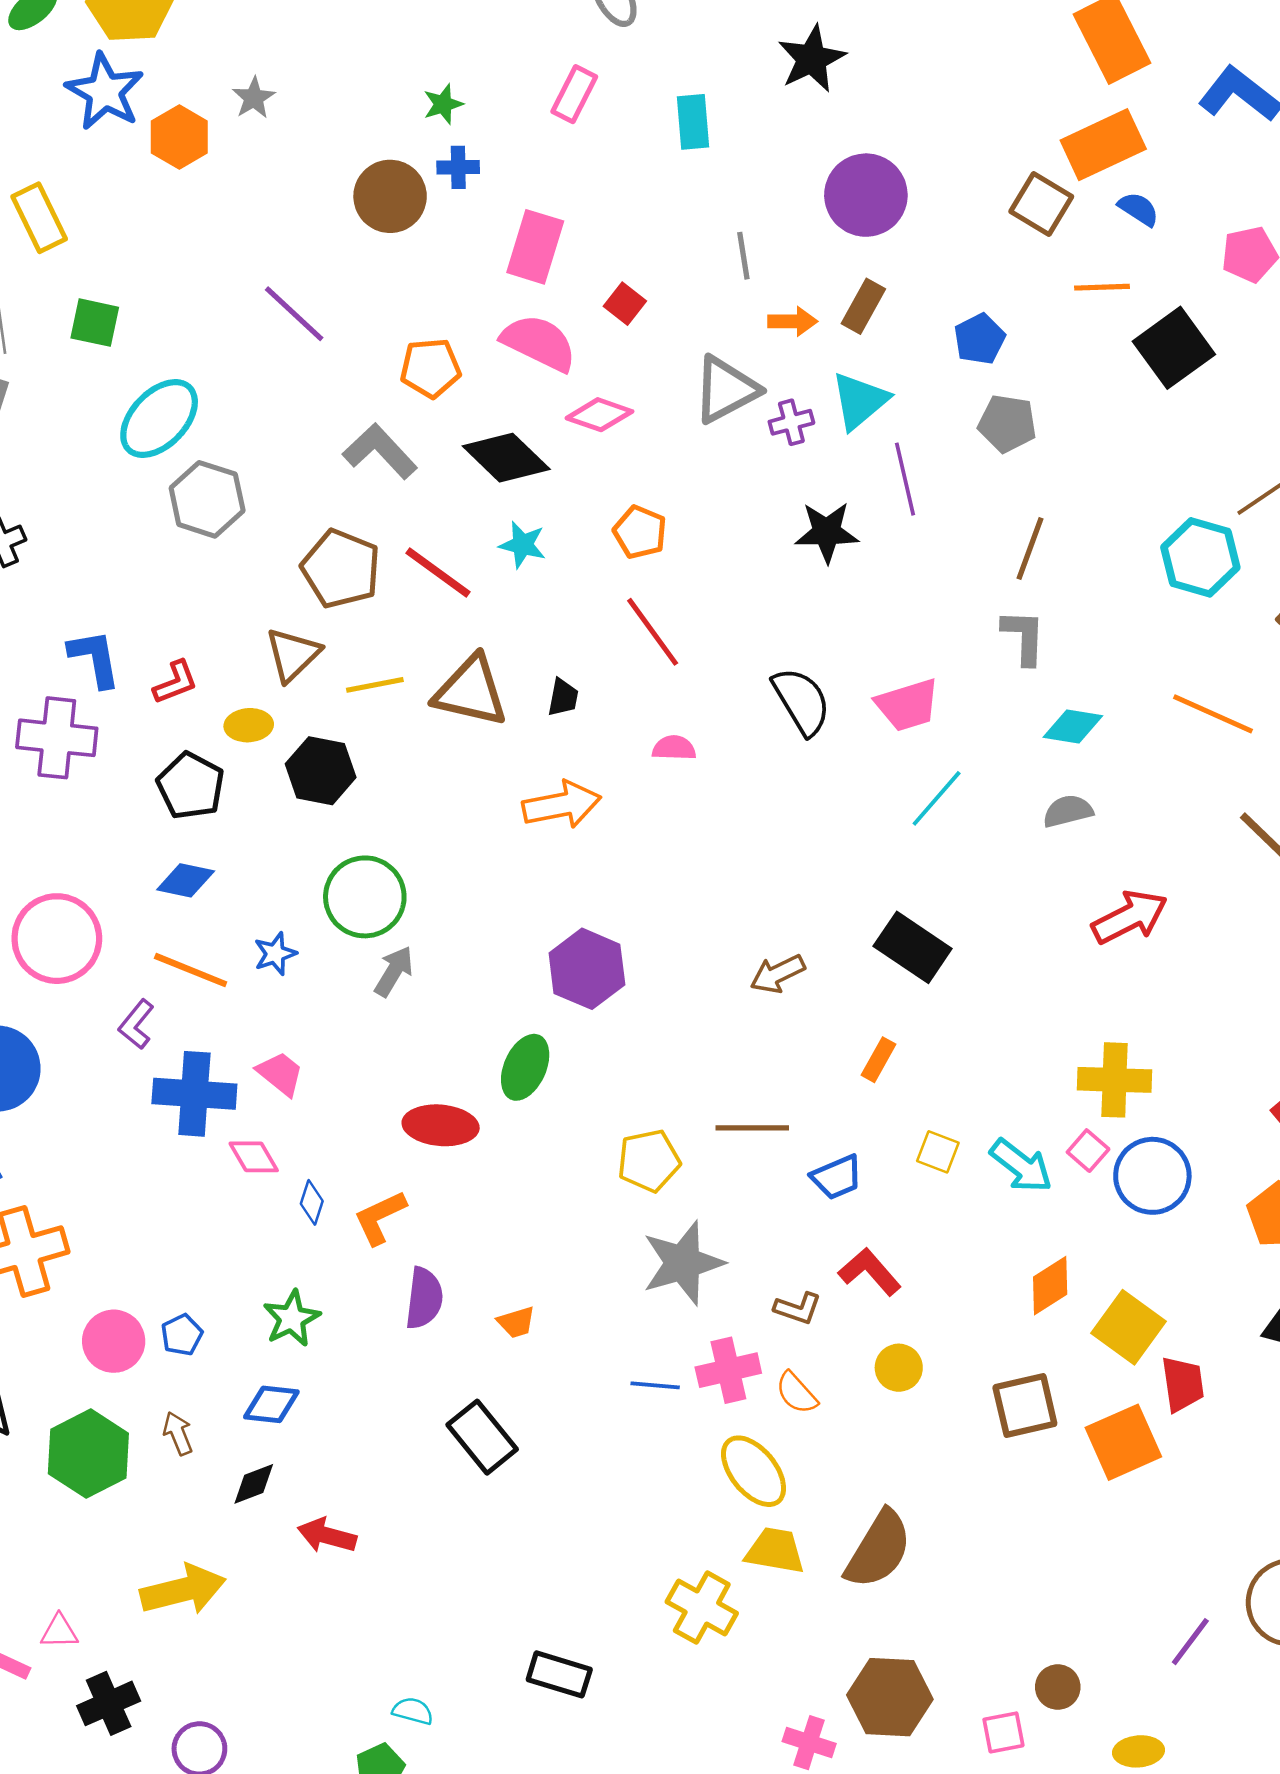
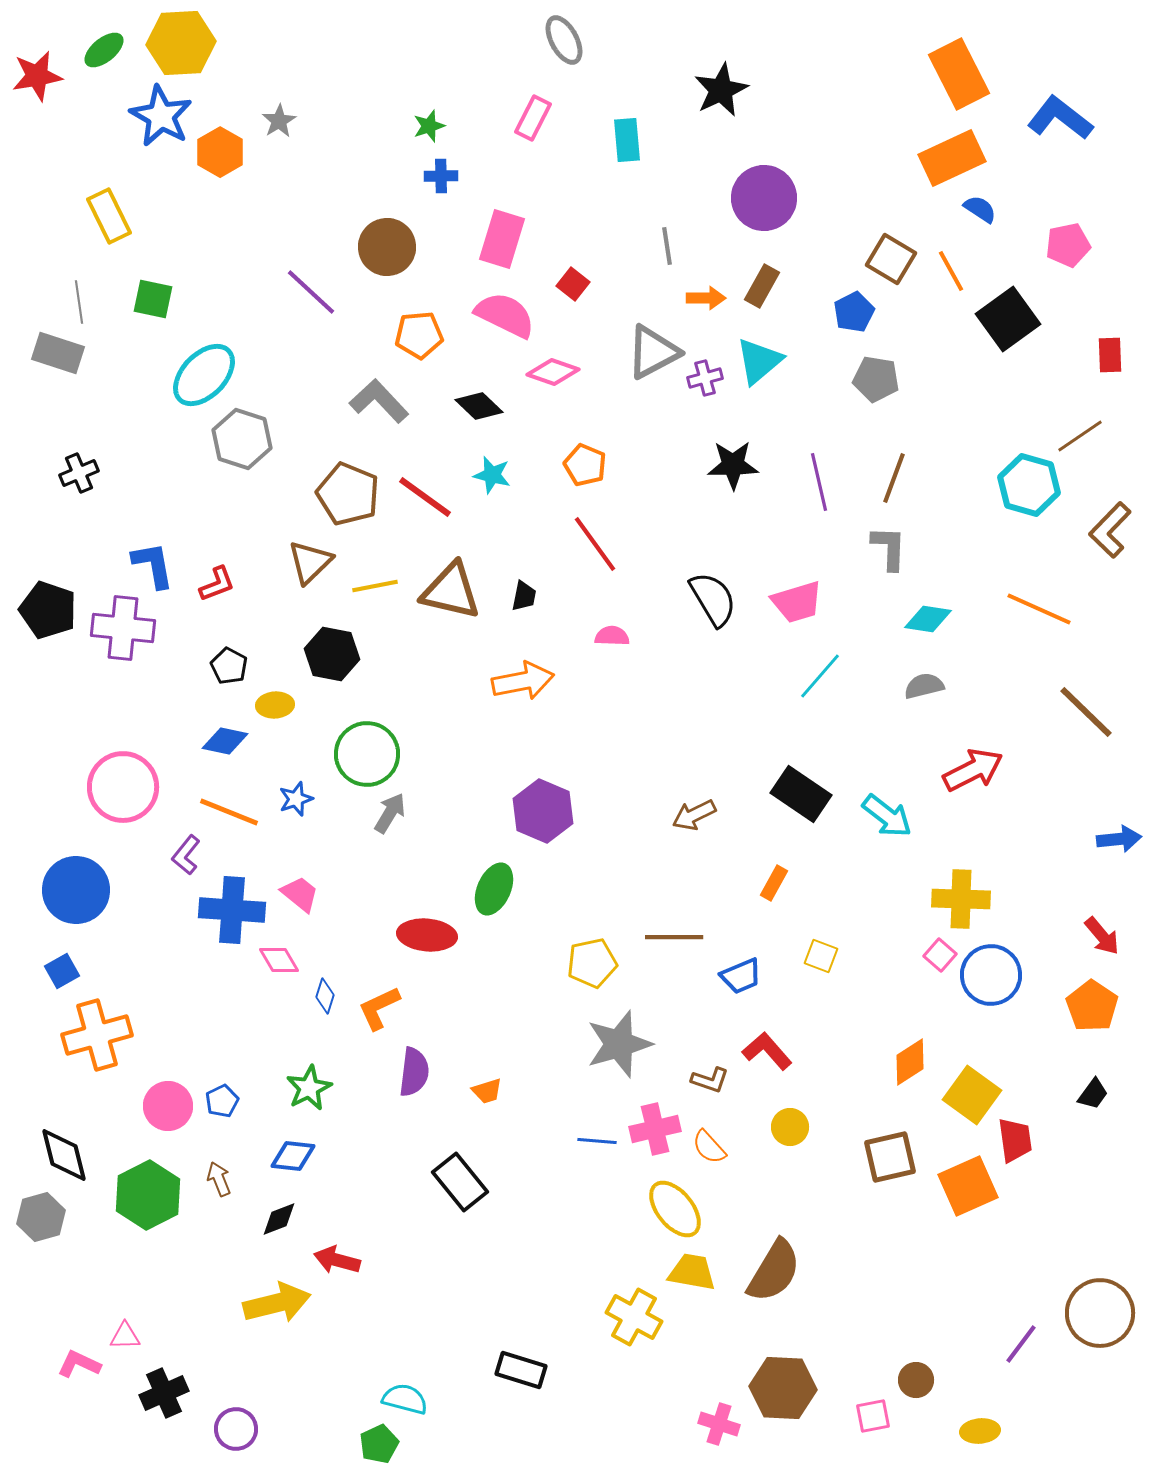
brown circle: (390, 196) -> (387, 247), moved
brown square: (1041, 204) -> (891, 259), moved
orange line: (1102, 287) -> (951, 271), turned 63
black diamond: (506, 458) -> (479, 406), size x0.7
purple line: (905, 479) -> (819, 482), moved
yellow ellipse: (249, 725) -> (275, 705), moved
black pentagon: (191, 786) -> (229, 666), size x0.7
cyan arrow: (1021, 1166) -> (887, 816), moved
yellow arrow: (183, 1590) -> (277, 1303), moved
cyan semicircle: (413, 1711) -> (405, 1399), size x1.4

